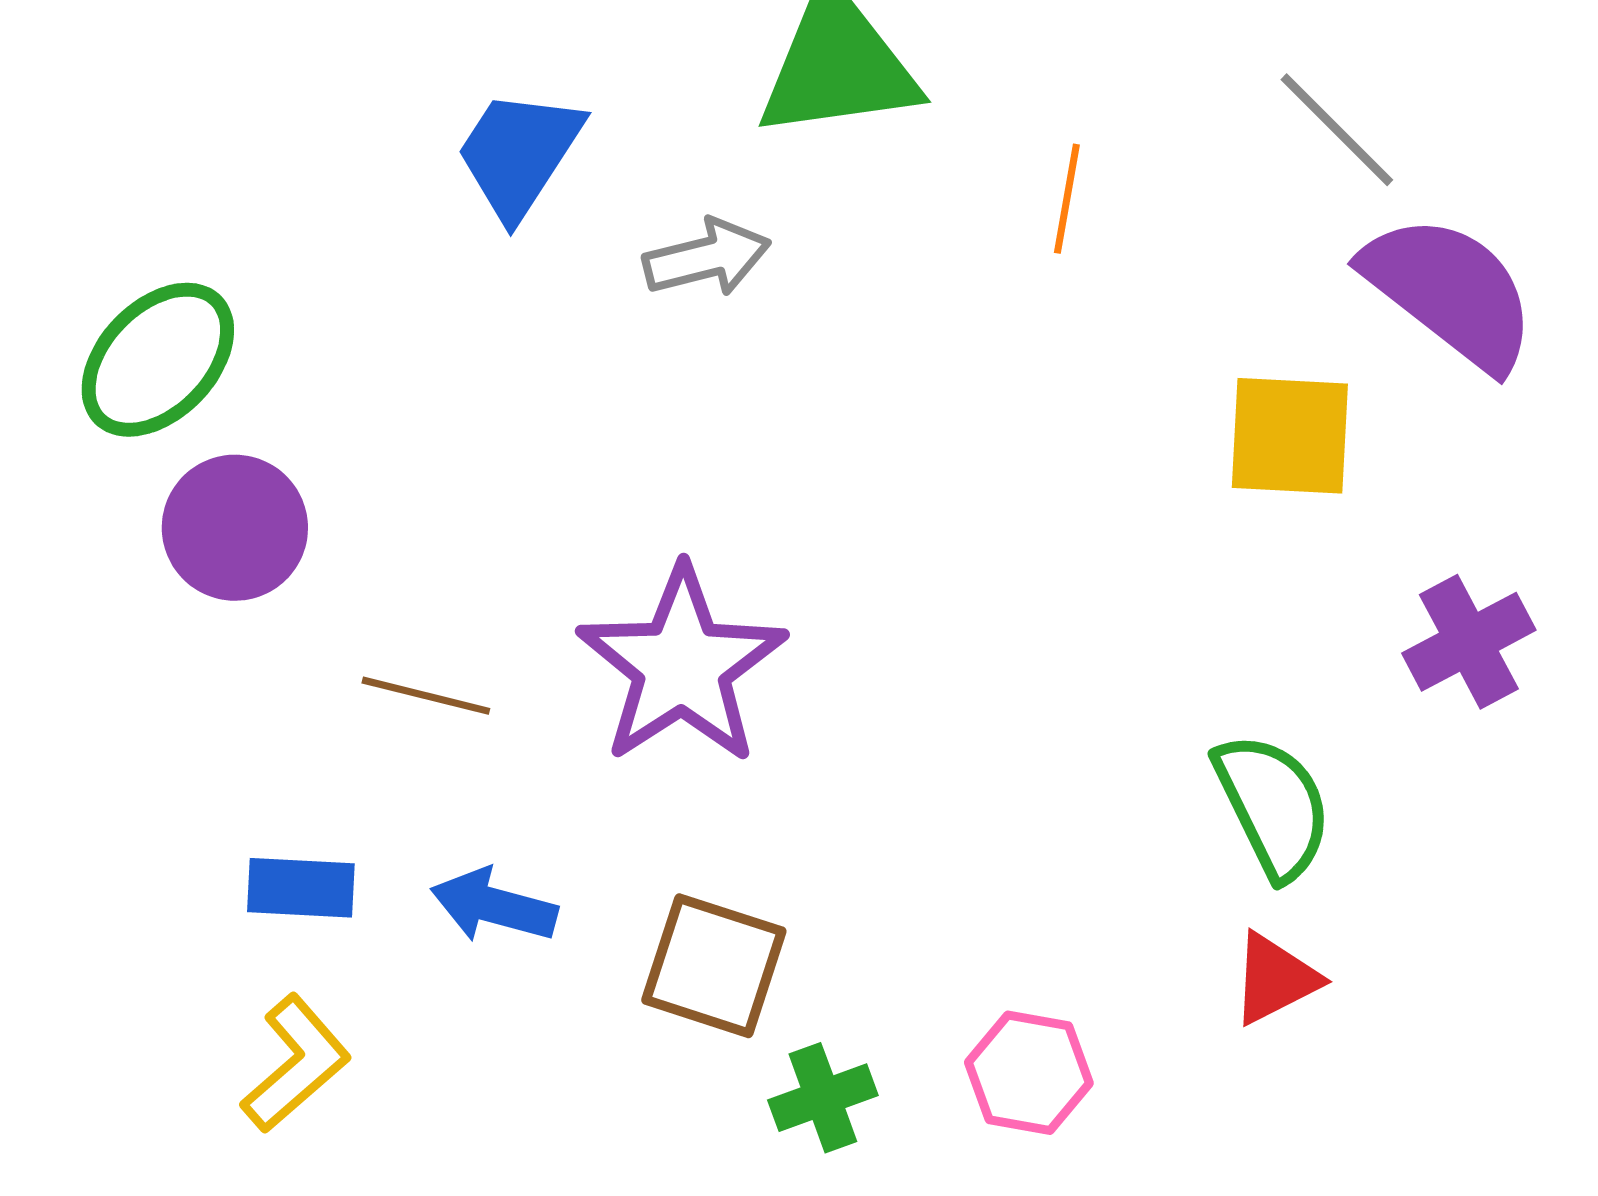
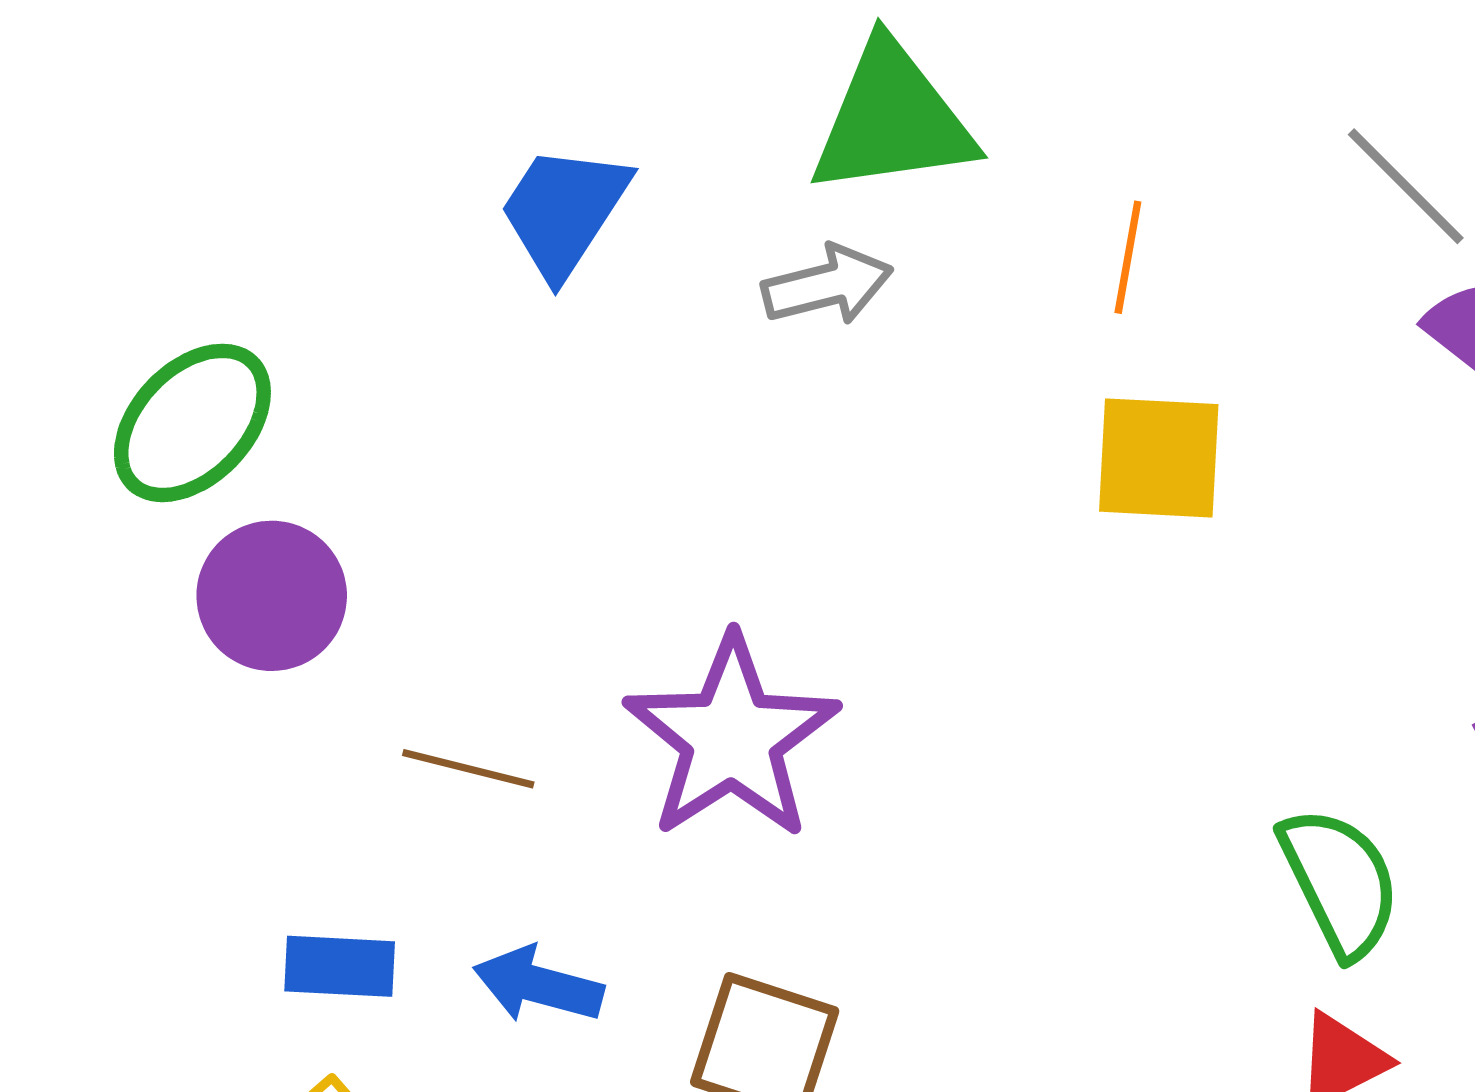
gray arrow: (707, 258) -> (827, 285), moved
yellow square: (1290, 436) -> (1159, 458), moved

